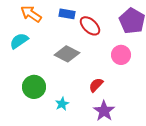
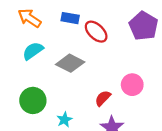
cyan semicircle: (19, 41) -> (33, 51), moved
pink circle: (121, 55) -> (132, 85), moved

